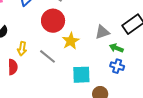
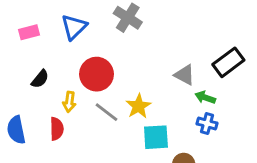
red circle: (53, 21) -> (97, 74), moved
gray triangle: (102, 32) -> (185, 75), turned 49
yellow star: (71, 41) -> (138, 106), moved

